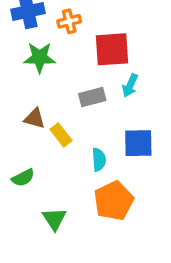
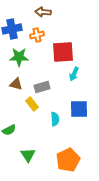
gray rectangle: (92, 97) -> (42, 87), moved
brown triangle: (35, 118) -> (16, 84), moved
orange pentagon: (114, 201) -> (68, 160), moved

